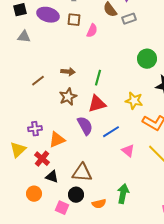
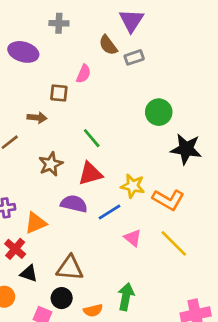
brown square: (74, 20) -> (59, 93), moved
brown arrow: (68, 72) -> (37, 118), moved
green line: (98, 78) -> (92, 138), turned -56
yellow star: (134, 101) -> (133, 186), moved
purple semicircle: (85, 126) -> (74, 204), turned -48

